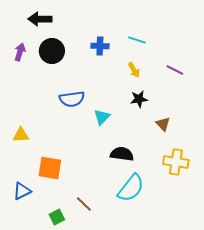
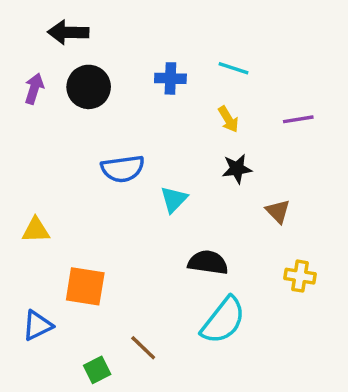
purple line: (175, 70) -> (298, 119), turned -36
yellow cross: (176, 162) -> (300, 276), size x0.7

